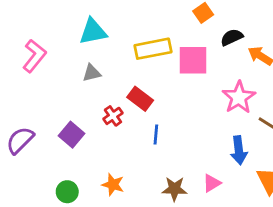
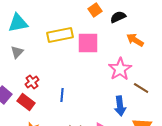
black semicircle: (232, 37) -> (118, 17), moved
gray triangle: (92, 73) -> (17, 52), turned -32
red rectangle: (140, 99) -> (26, 102), moved

